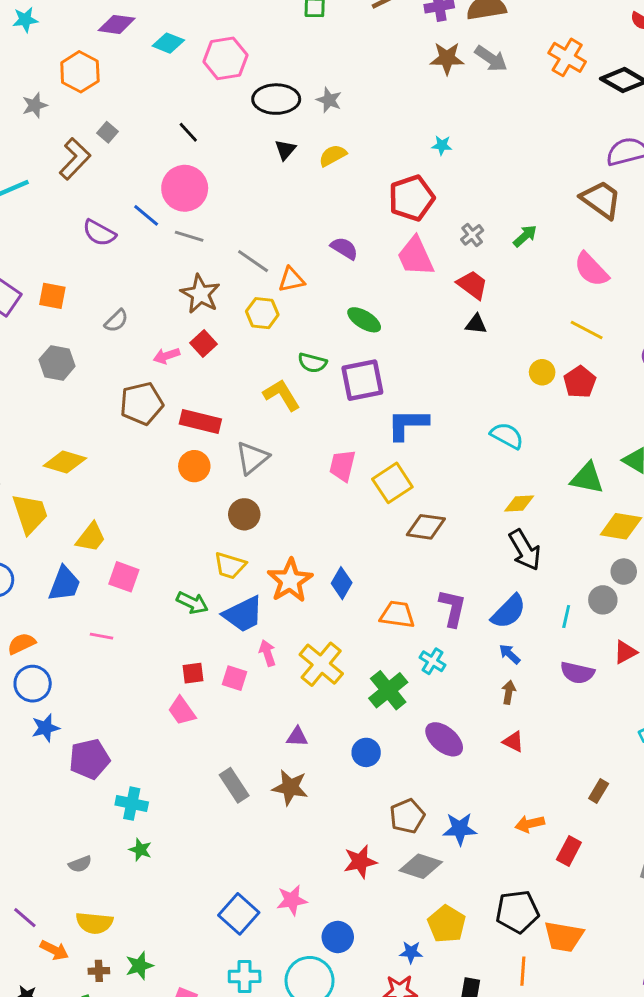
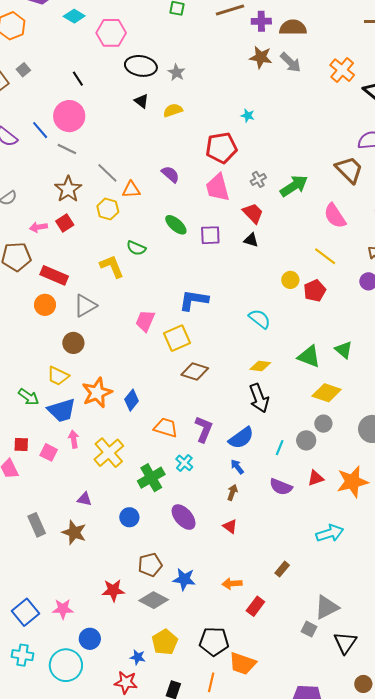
black triangle: (285, 150) -> (141, 101), turned -42
green arrow: (525, 236) -> (294, 186), size x1.6
purple square: (362, 380) -> (210, 235), moved, size x0.7

